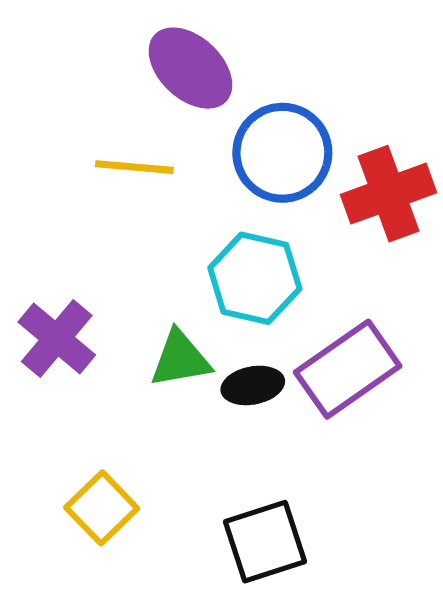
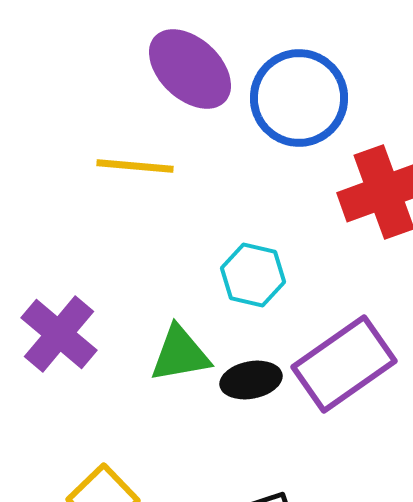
blue circle: (282, 153) -> (299, 98), moved
cyan hexagon: (255, 278) -> (253, 275), size x0.7

